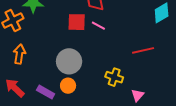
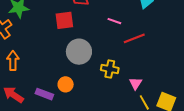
pink line: (98, 26) -> (114, 21), moved
gray circle: (69, 61) -> (79, 52), moved

